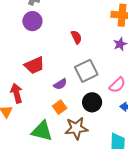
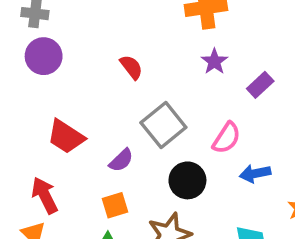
red trapezoid: (34, 65) -> (66, 137), turned 70
orange square: (60, 107) -> (115, 205), moved, turned 32

